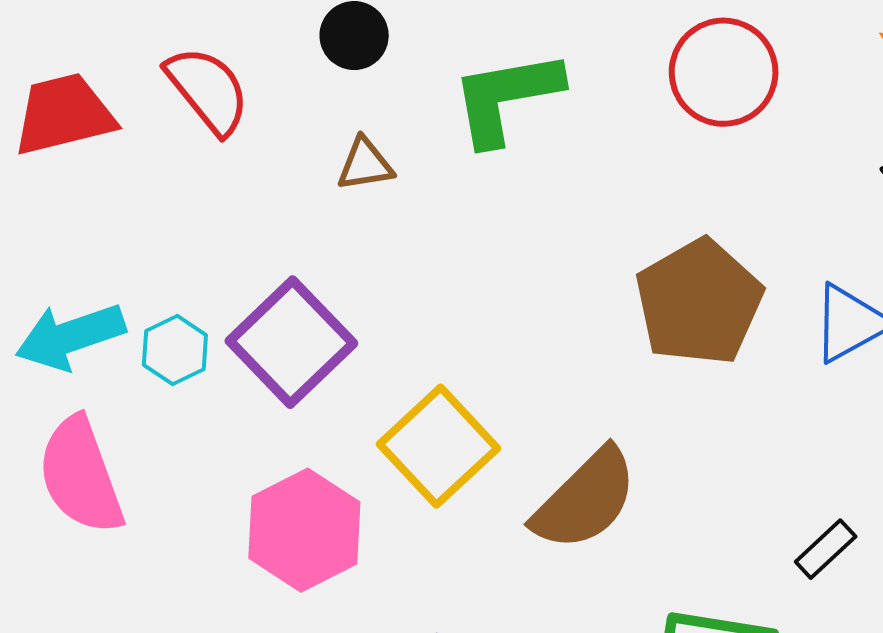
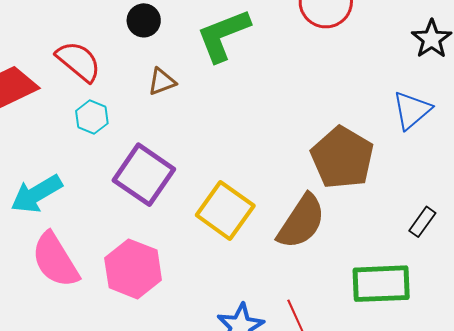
brown pentagon: (699, 302) -> (342, 158), moved
cyan hexagon: (175, 350) -> (92, 117), moved
pink hexagon: (304, 530) -> (133, 269), moved

